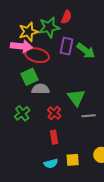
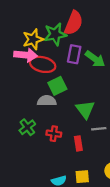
red semicircle: (66, 17) -> (74, 23), size x1.6
green square: (30, 77) -> (57, 86), moved
red cross: (54, 113) -> (54, 134), moved, turned -32
red rectangle: (54, 137) -> (78, 143), moved

